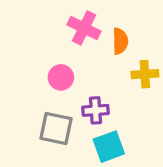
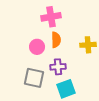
pink cross: (84, 28) -> (51, 17), turned -36
orange semicircle: (120, 41) -> (56, 40), moved

